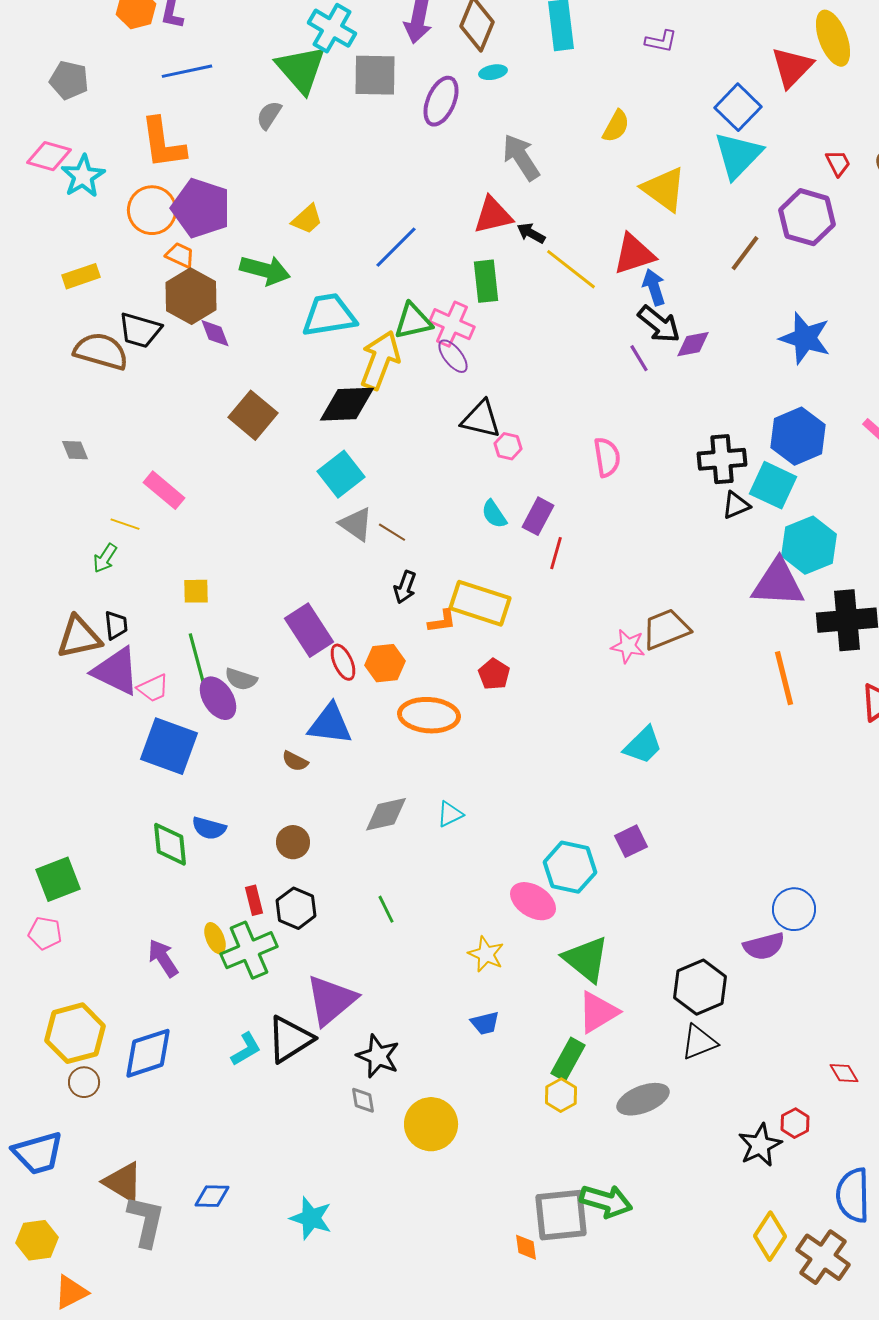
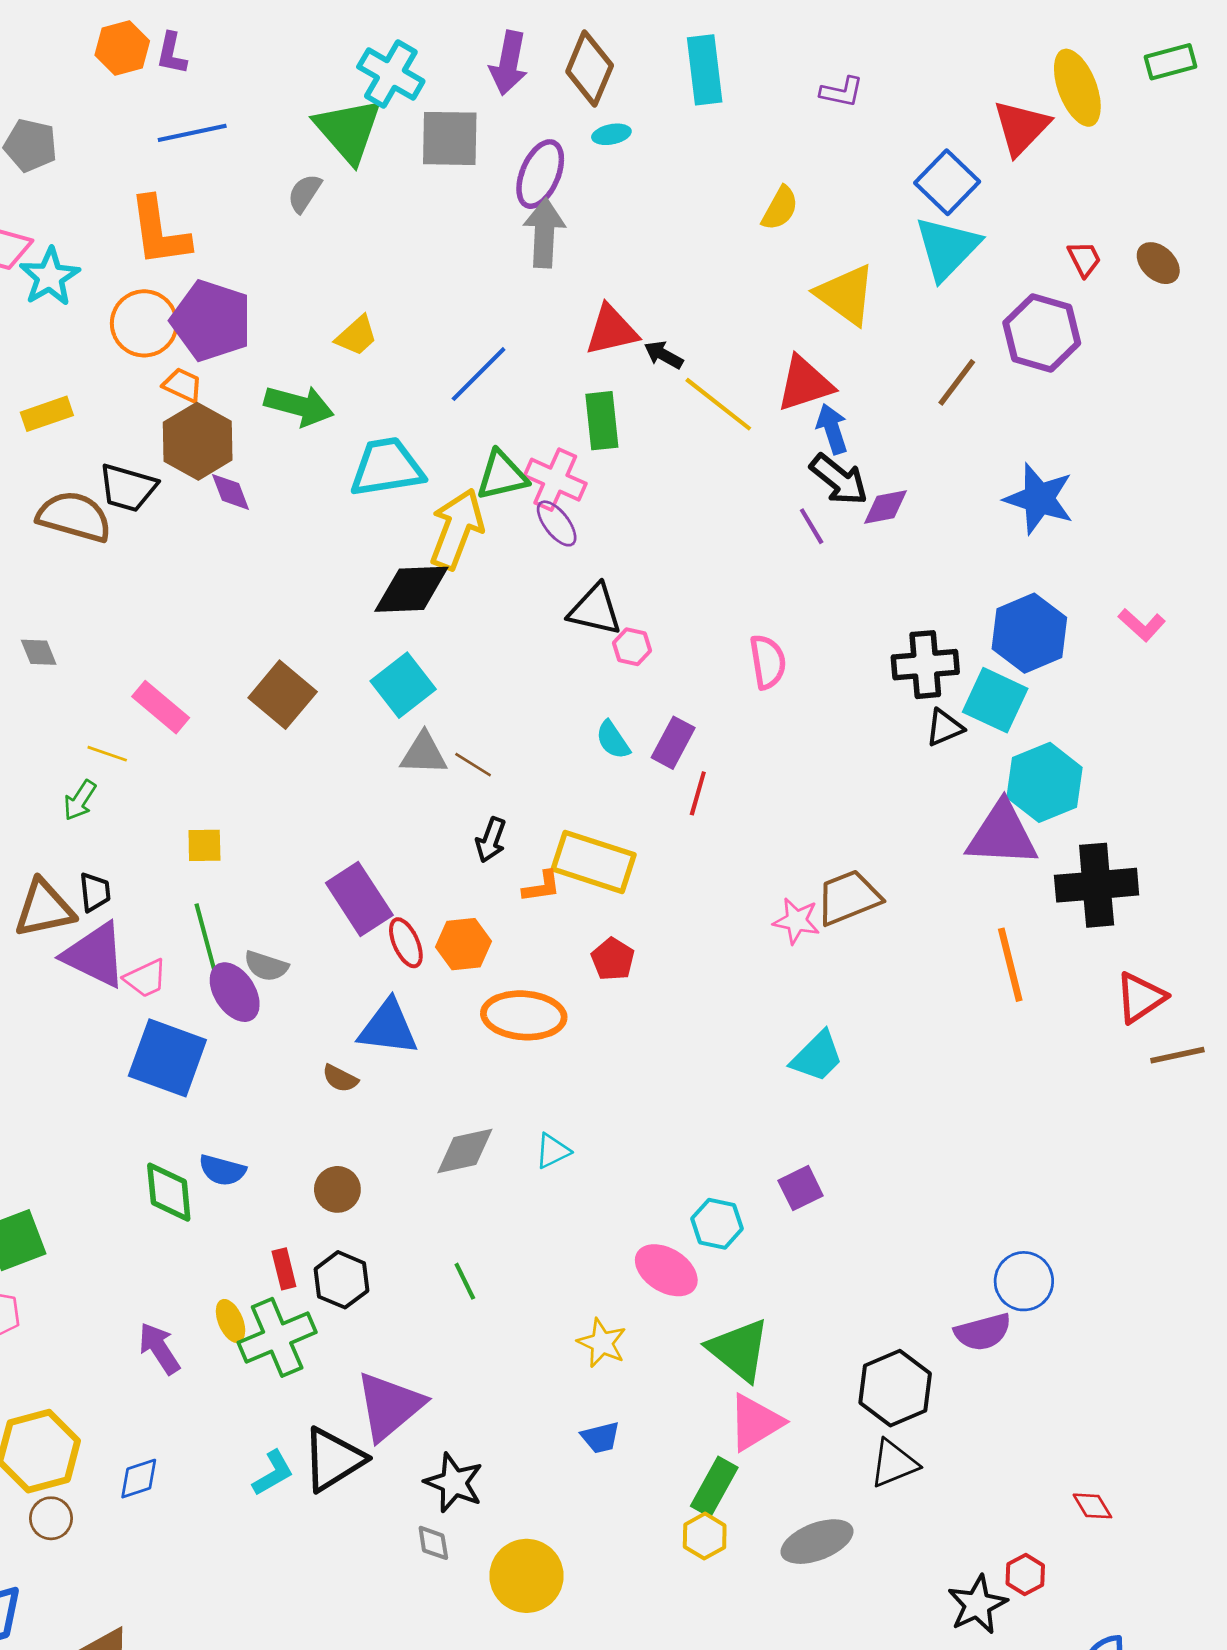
gray arrow: (521, 157) -> (544, 233), moved, turned 36
brown square: (253, 415) -> (283, 695), moved
gray triangle: (356, 524) -> (424, 754), turned -33
cyan hexagon: (570, 867) -> (717, 1224), size x0.7
blue diamond: (148, 1053) -> (139, 1479), size x0.6

